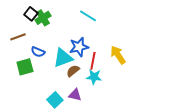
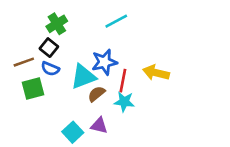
black square: (31, 14) -> (49, 48), moved
cyan line: (88, 16) -> (116, 21), turned -60
brown line: (18, 37) -> (24, 62), moved
yellow arrow: (118, 55) -> (156, 73), turned -42

